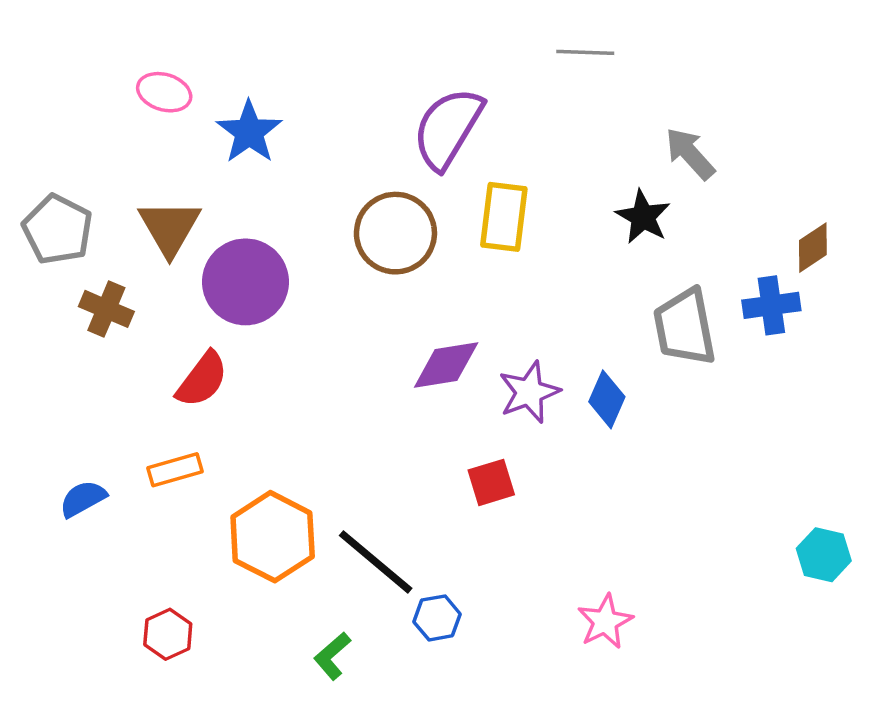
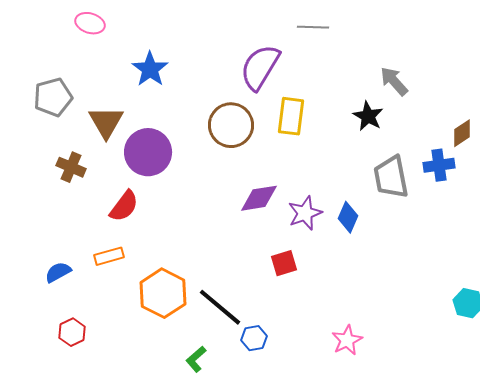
gray line: (585, 52) -> (313, 27), moved
pink ellipse: (164, 92) -> (90, 23), moved
gray pentagon: (58, 229) -> (53, 97), moved, turned 30
red hexagon: (168, 634) -> (72, 332), moved

